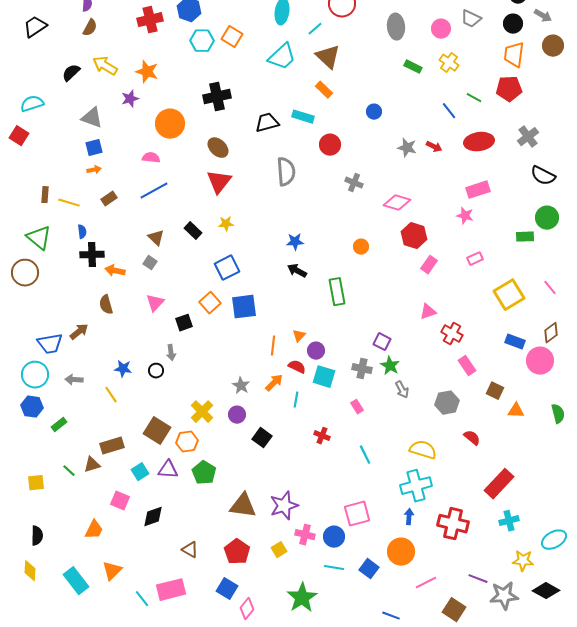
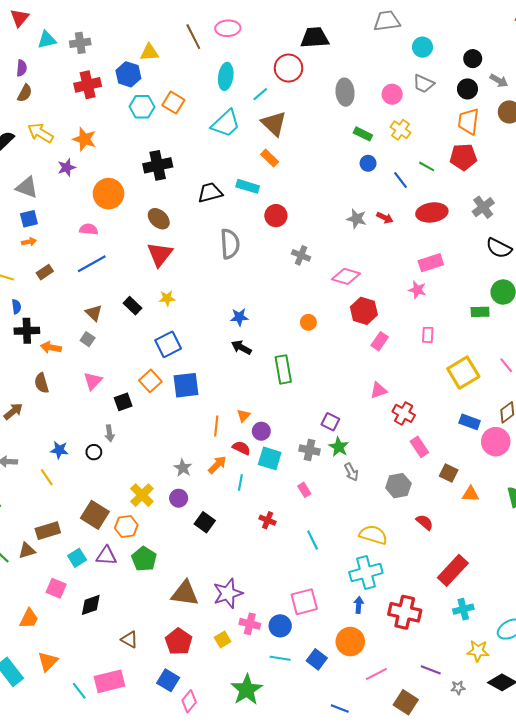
blue circle: (374, 112) -> (368, 163), moved
pink rectangle: (475, 259) -> (428, 335), turned -63
gray star: (504, 596) -> (458, 688), size x0.5

